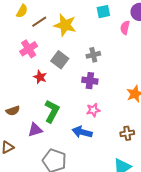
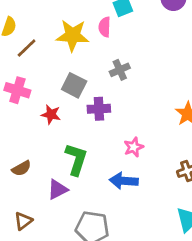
brown line: (39, 22) -> (27, 48), moved
pink semicircle: (125, 28) -> (105, 27), moved
pink cross: (29, 49) -> (17, 90), moved, turned -30
purple cross: (90, 81) -> (99, 109), moved

